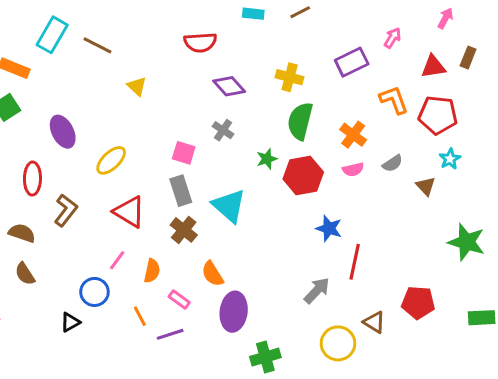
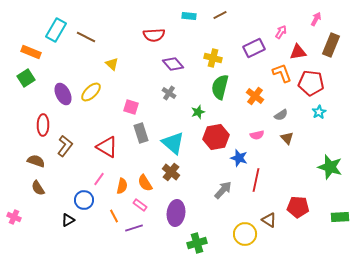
brown rectangle: (468, 58) -> (331, 45), size x1.6
red triangle: (433, 67) -> (298, 52), moved
pink square: (184, 153) -> (131, 107), moved
yellow ellipse: (111, 160) -> (91, 92), moved
pink semicircle: (353, 169) -> (257, 135), moved
red hexagon: (303, 176) -> (216, 137), moved
brown triangle: (426, 186) -> (287, 138), moved
brown cross: (184, 230) -> (171, 172), moved
orange semicircle: (212, 274) -> (145, 183), moved
gray arrow: (317, 290) -> (223, 190), moved

